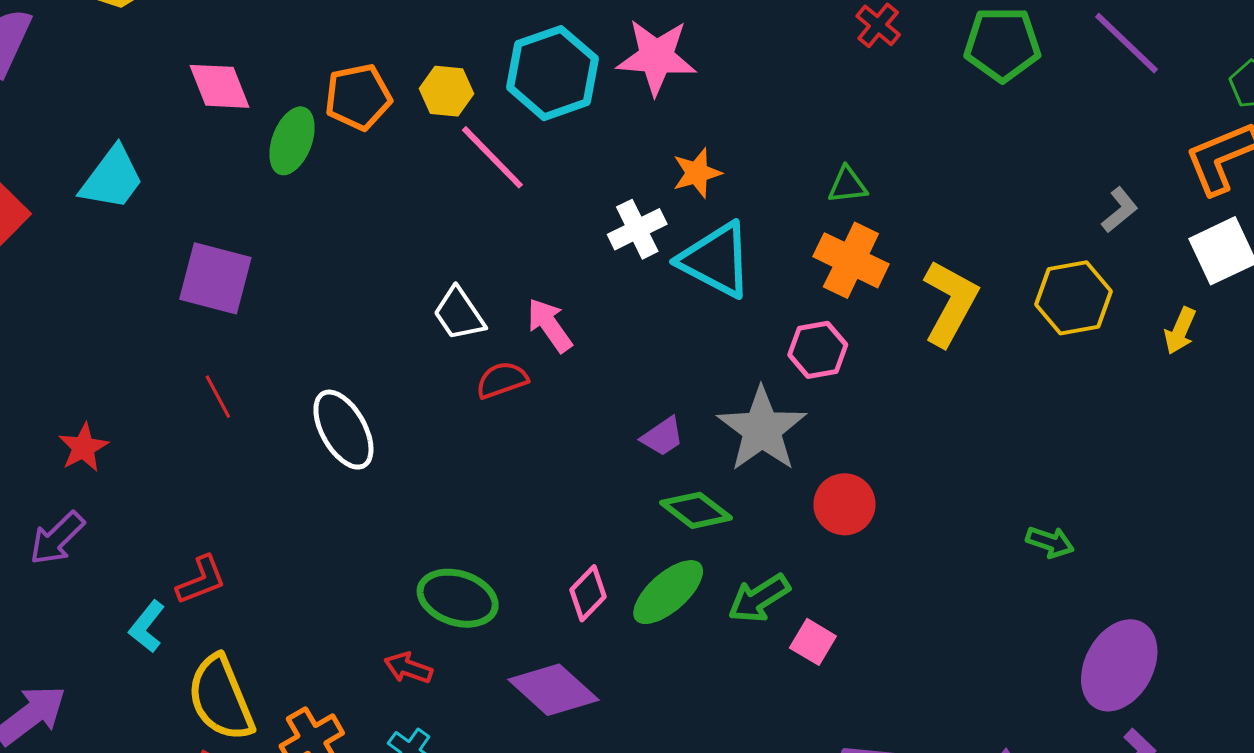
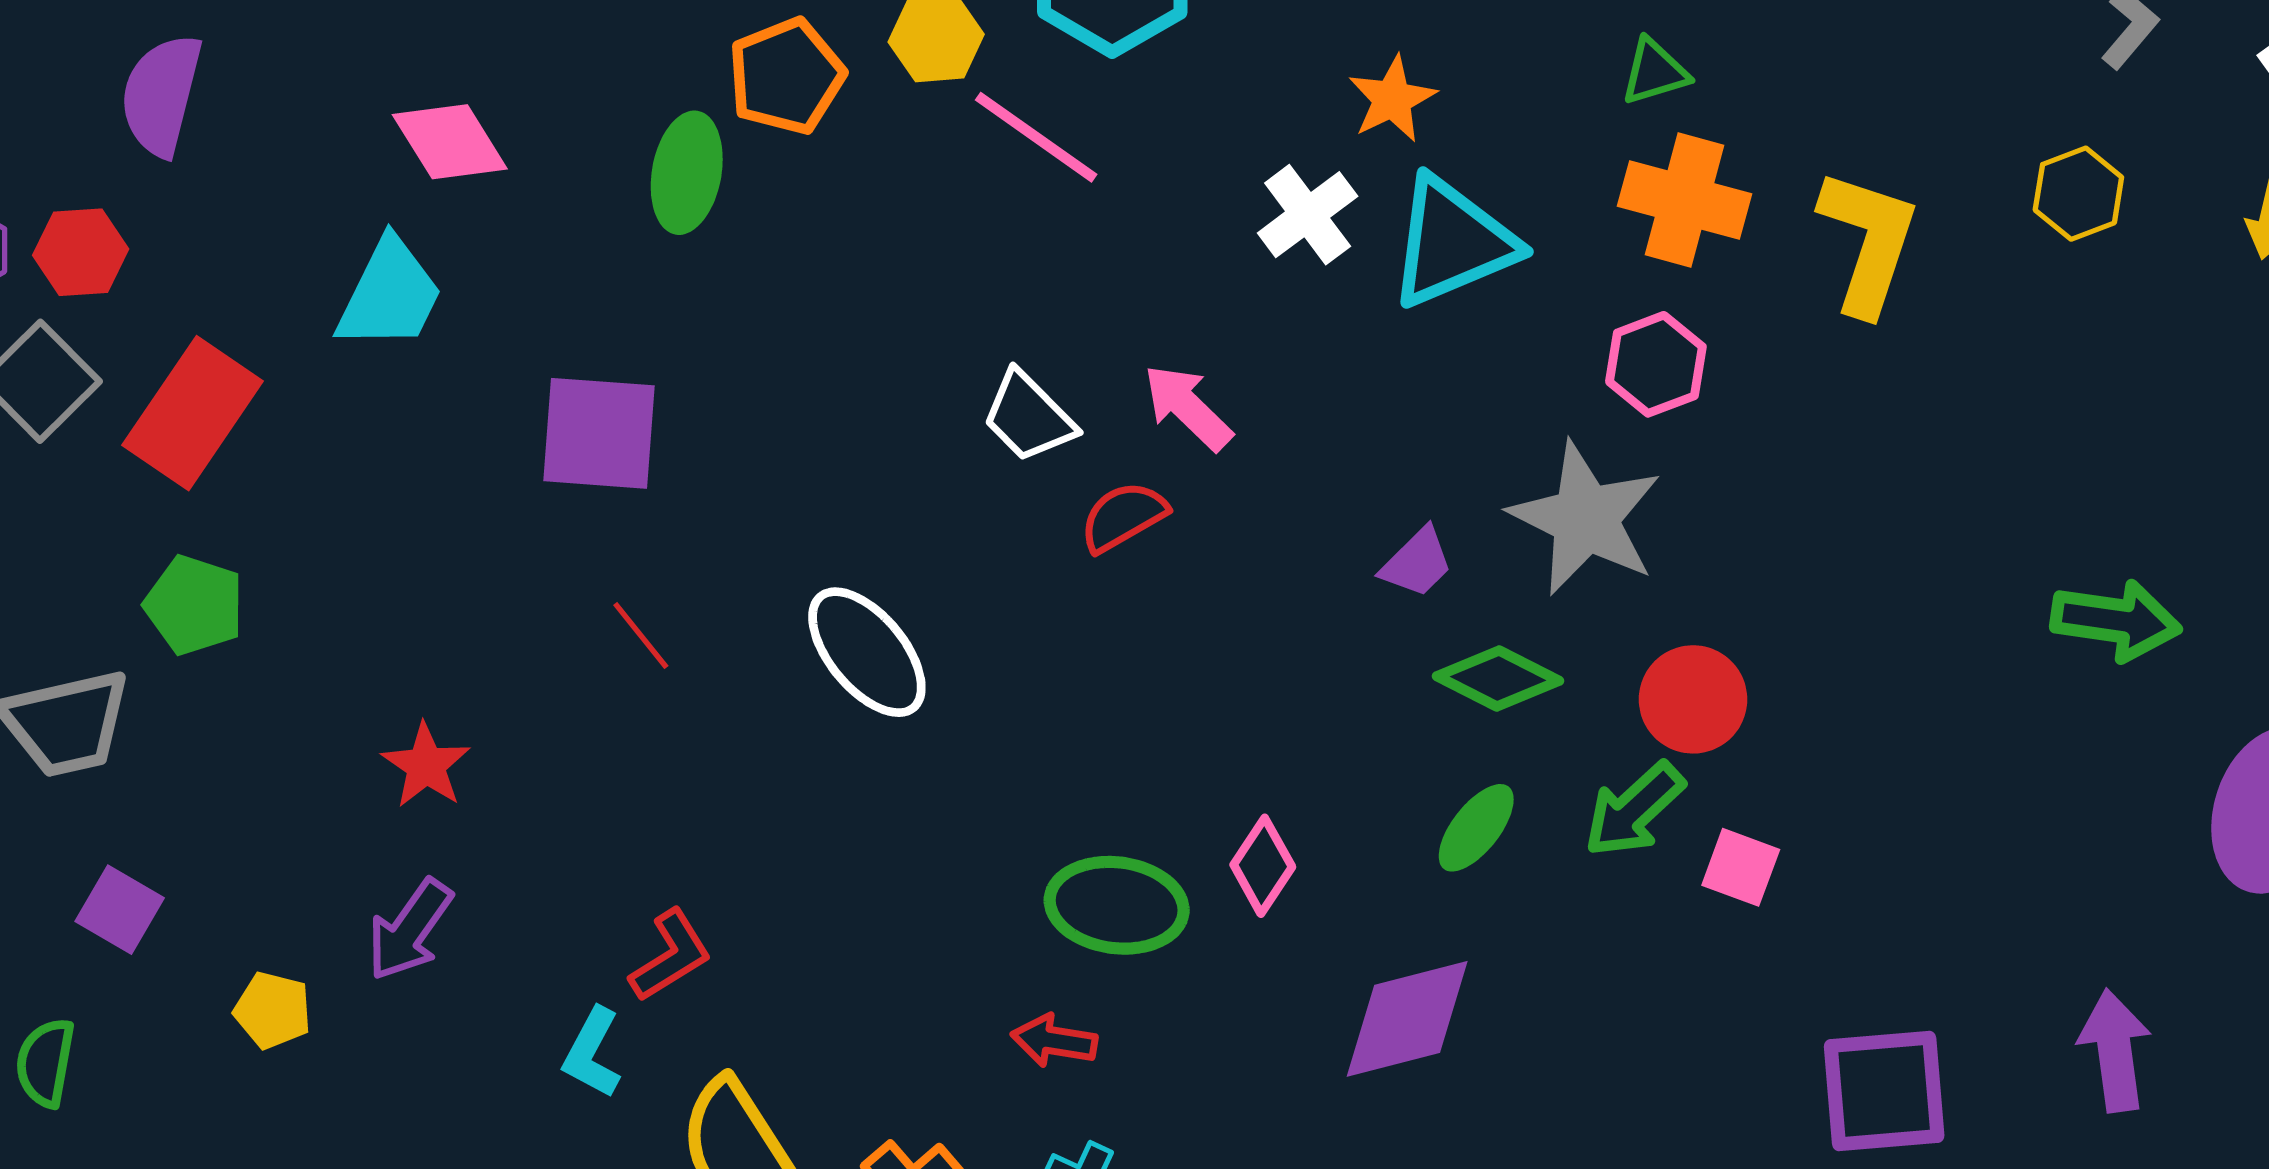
pink diamond: (219, 86) -> (450, 142), moved
cyan triangle: (716, 260) -> (1452, 242), turned -40
yellow hexagon: (1073, 298) -> (2078, 194), size x0.7
red circle: (844, 504) -> (1693, 699), moved
green arrow: (1050, 542) -> (2116, 620), size x1.5
green ellipse: (668, 592) -> (1476, 828), size x0.7
pink diamond: (588, 593) -> (1263, 866), moved
purple diamond: (553, 690) -> (1407, 1019), moved, turned -46

